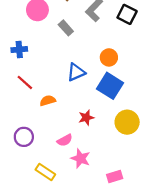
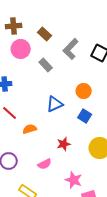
blue square: (110, 86) -> (85, 116), size x0.6
pink star: (81, 158) -> (74, 180), moved

